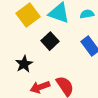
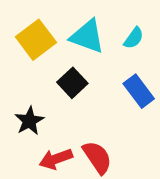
cyan semicircle: (87, 14) -> (134, 38), turned 136

